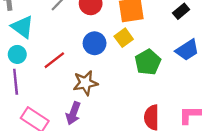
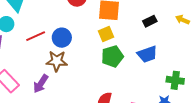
yellow square: (124, 38) -> (106, 34), moved
blue circle: (95, 43) -> (62, 38), moved

